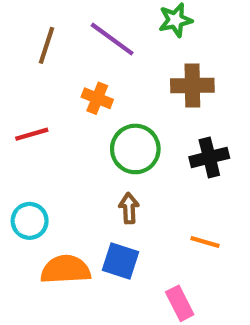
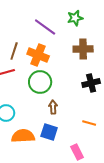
brown line: (47, 45) -> (14, 51), moved
orange cross: (97, 98) -> (38, 55), size x1.5
green circle: (135, 149) -> (40, 82), moved

